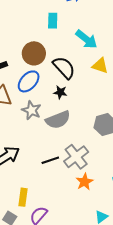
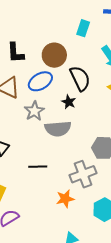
gray cross: (76, 157) -> (83, 174), moved

